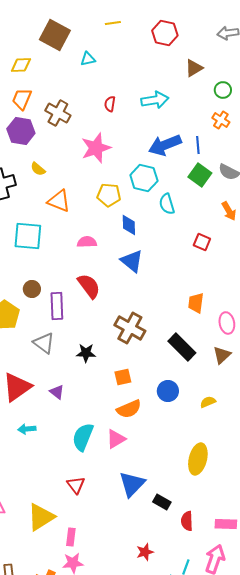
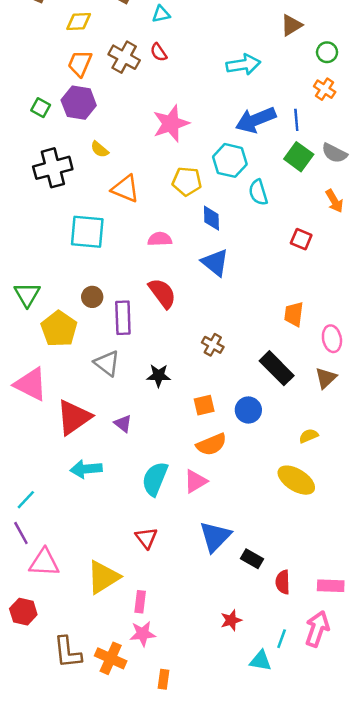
red semicircle: (110, 104) -> (159, 52), moved, turned -42
brown cross: (58, 113) -> (124, 57), moved
brown cross: (130, 328) -> (213, 345), size x0.6
blue circle: (168, 391) -> (248, 410), moved
cyan arrow: (27, 429) -> (86, 469), size x1.4
yellow ellipse: (198, 459) -> (296, 480), moved, turned -72

